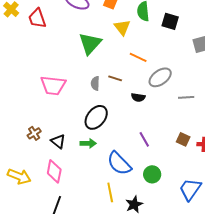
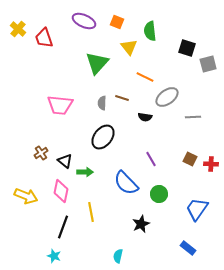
black square: (170, 21) -> (187, 48), moved
green arrow: (88, 143) -> (85, 172), moved
yellow line: (110, 192) -> (91, 212), moved

